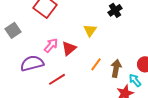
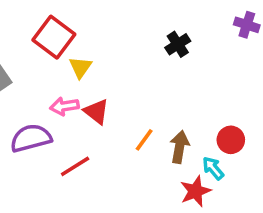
yellow triangle: (90, 30) -> (80, 67), moved
pink arrow: (51, 45) -> (64, 106), turned -140
red triangle: (69, 48) -> (96, 112), turned -42

